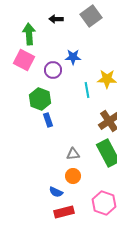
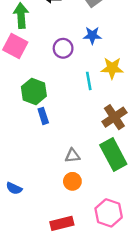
blue star: (73, 57) -> (92, 35), moved
purple circle: (53, 70) -> (63, 48), moved
blue semicircle: (56, 192) -> (14, 188), moved

